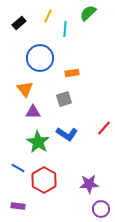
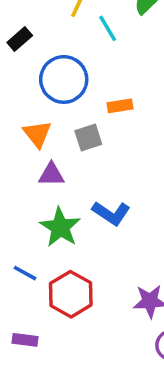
black rectangle: (19, 23) -> (20, 39), moved
cyan line: (65, 29) -> (108, 28), turned -35
gray square: (64, 99) -> (88, 138), moved

